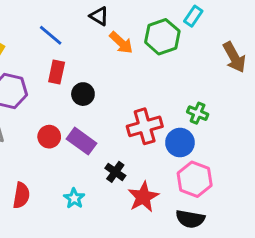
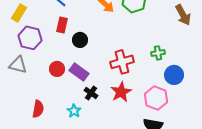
green cross: (198, 113) -> (158, 53), turned -32
blue circle: (180, 143) -> (174, 75), moved
black cross: (115, 172) -> (91, 93), moved
red star: (143, 197) -> (121, 92), moved

